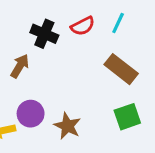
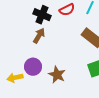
brown arrow: (20, 66) -> (39, 36), moved

